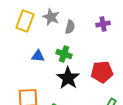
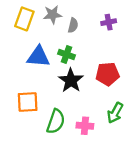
gray star: (51, 17) -> (52, 15), turned -30
blue triangle: (38, 56) -> (38, 57), size x1.6

